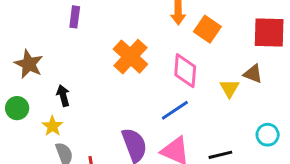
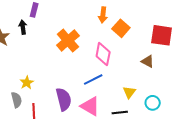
yellow triangle: (230, 88) -> (129, 92), moved
black arrow: (63, 96) -> (23, 27), moved
yellow star: (52, 126) -> (27, 83), moved

